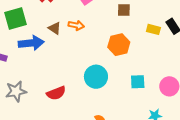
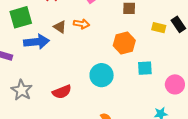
cyan square: (138, 82) -> (145, 68), moved
gray star: (16, 91) -> (22, 90), turned -30

